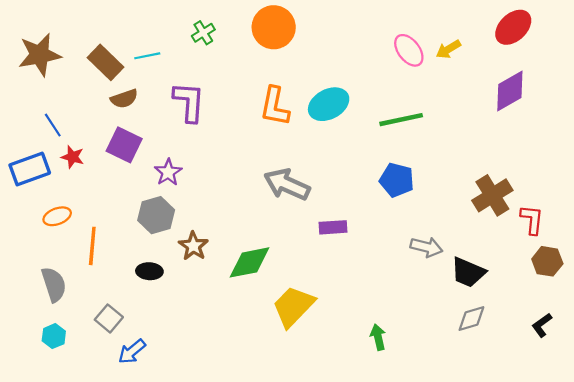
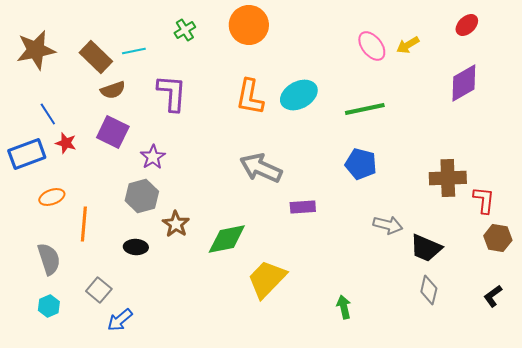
red ellipse: (513, 27) -> (467, 25), size x0.7
brown cross: (492, 195) -> (448, 178), turned 30
gray diamond: (471, 318) -> (429, 290), turned -60

